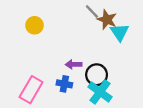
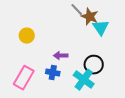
yellow circle: (34, 25) -> (27, 36), moved
black circle: (97, 75) -> (94, 65), moved

